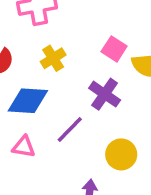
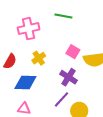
purple line: (70, 129) -> (62, 99), moved

